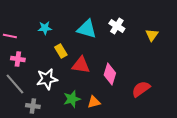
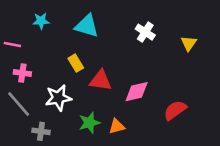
cyan star: (45, 28) -> (41, 21), moved
cyan triangle: (87, 29) -> (87, 26), moved
pink diamond: (110, 74) -> (137, 92), turned 60

